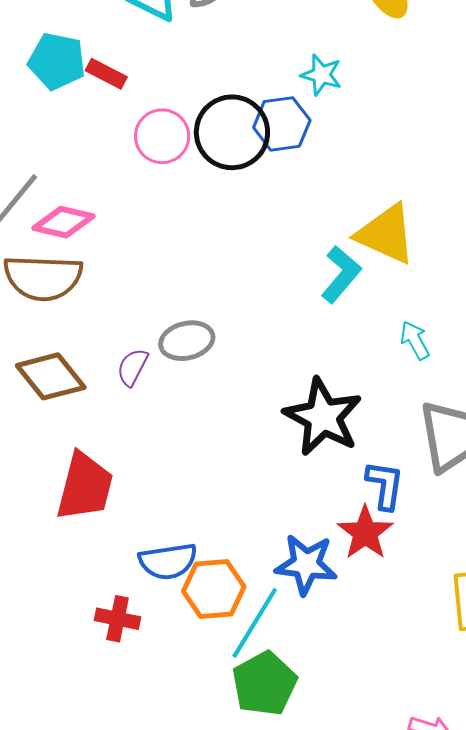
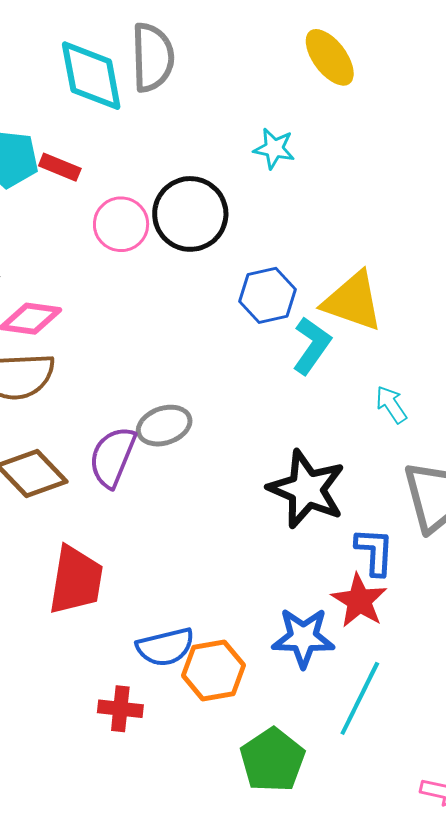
blue hexagon: (282, 124) -> (267, 295), moved
purple semicircle: (133, 367) -> (112, 457), size x1.6
cyan line: (255, 623) -> (360, 698), moved

